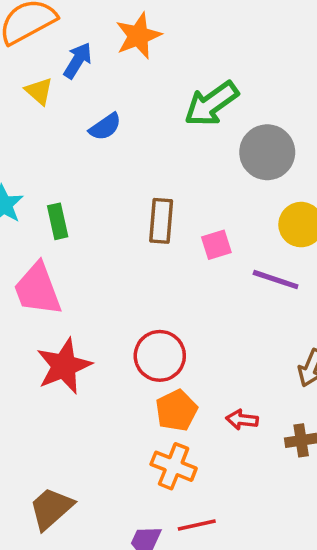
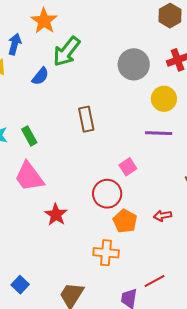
green arrow: (211, 104) -> (67, 51), moved
pink square: (216, 245) -> (128, 167), moved
red star: (64, 366) -> (56, 215), size x0.7
orange cross: (174, 466) -> (106, 253), moved

